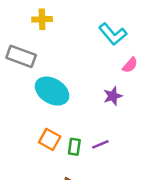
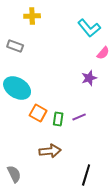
gray rectangle: (21, 56) -> (15, 46), size x0.7
cyan ellipse: (52, 91) -> (17, 88), moved

